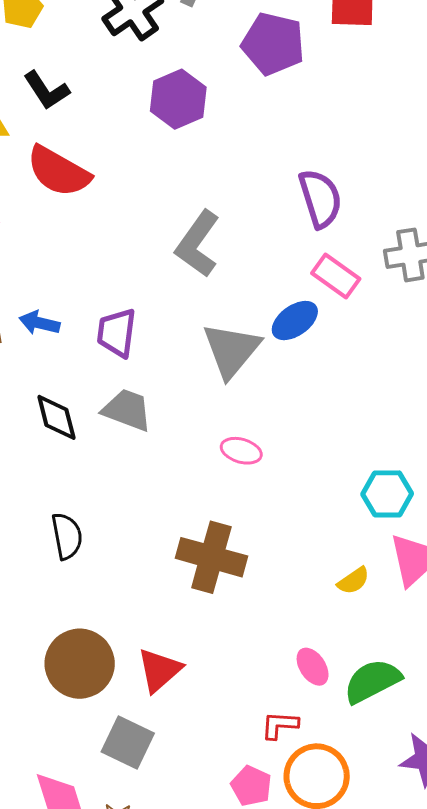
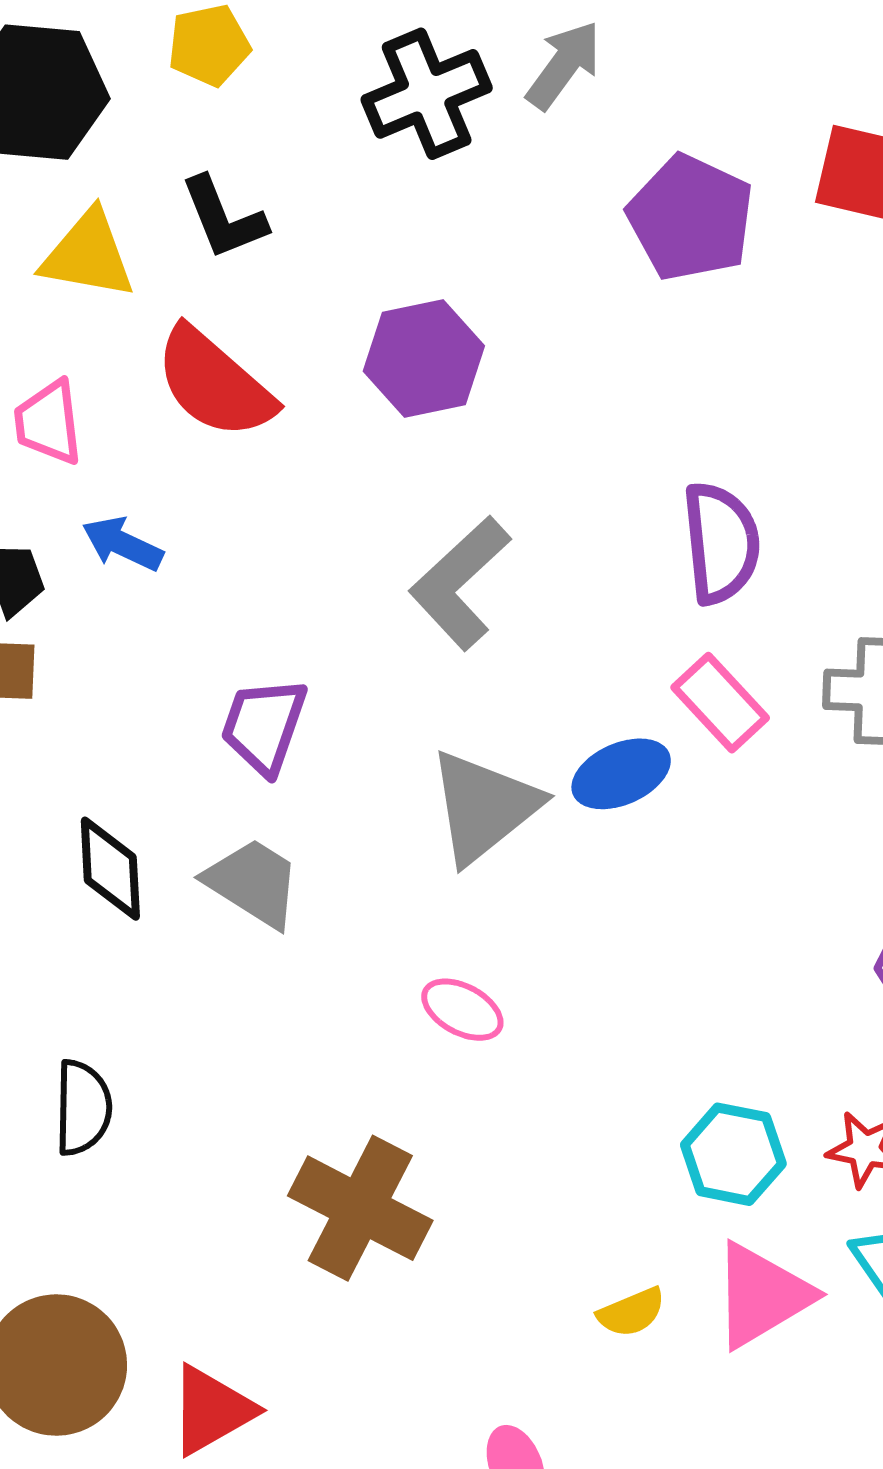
purple hexagon: (178, 99) -> (424, 358), moved
blue arrow: (39, 323) -> (122, 544), moved

